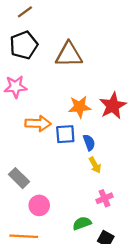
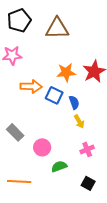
blue square: (65, 134) -> (54, 95), turned 30
pink circle: (39, 205) -> (42, 147), moved
green semicircle: (82, 223) -> (59, 166), moved

